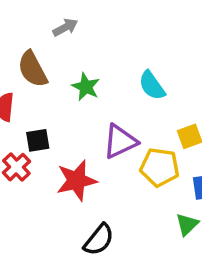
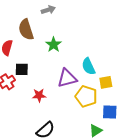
cyan semicircle: (152, 85) -> (88, 66), moved
red star: (77, 180) -> (39, 95), size x0.6

